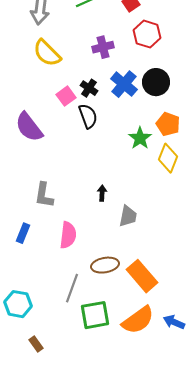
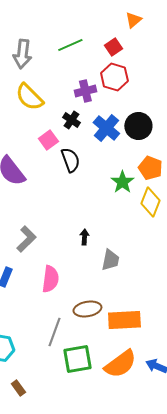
red hexagon: (147, 34) -> (114, 77), moved
black cross: (89, 88) -> (71, 120), moved
gray L-shape: (44, 195) -> (26, 239), turned -144
orange rectangle: (142, 276) -> (124, 320), turned -52

